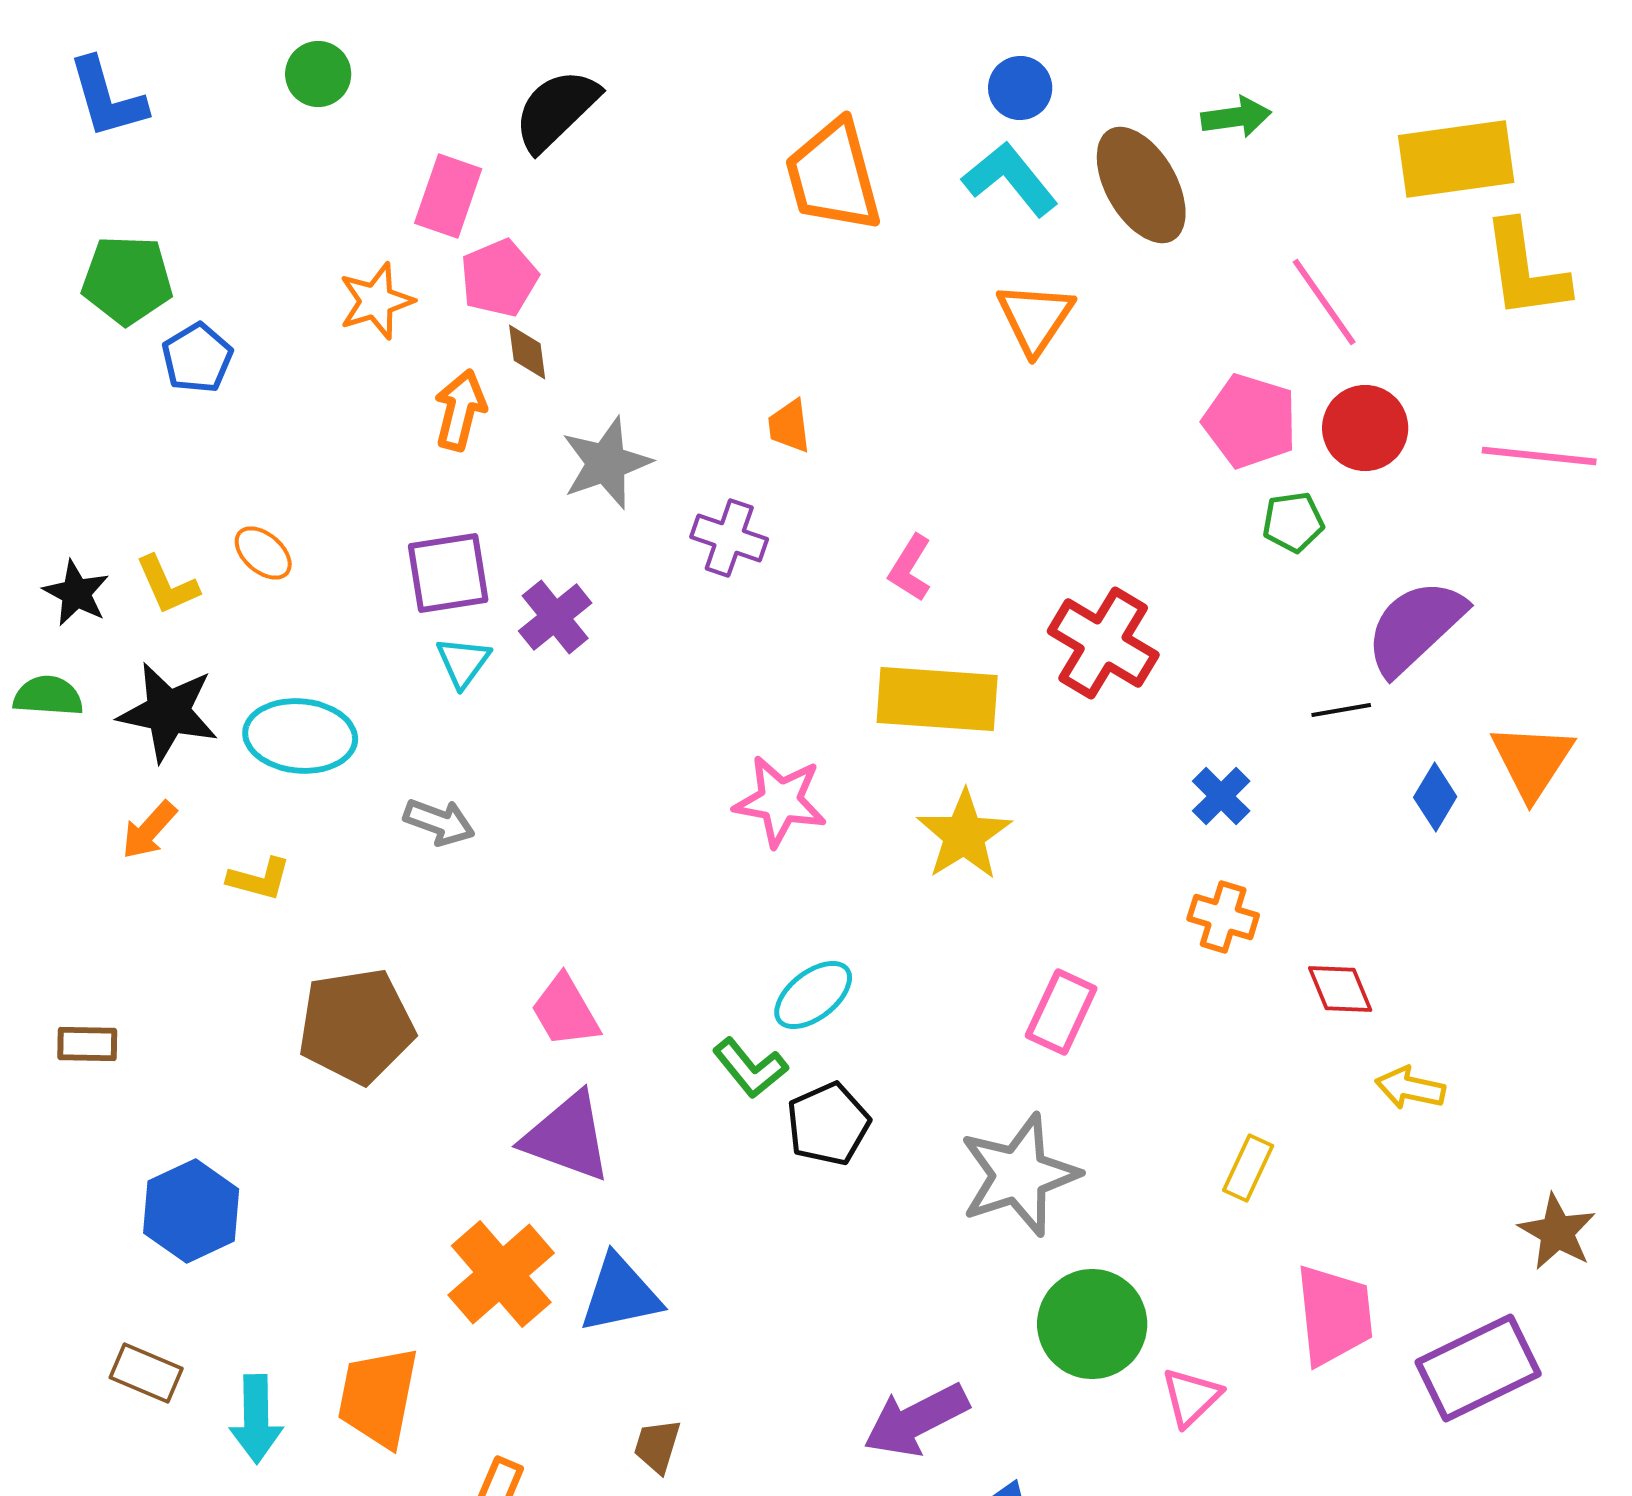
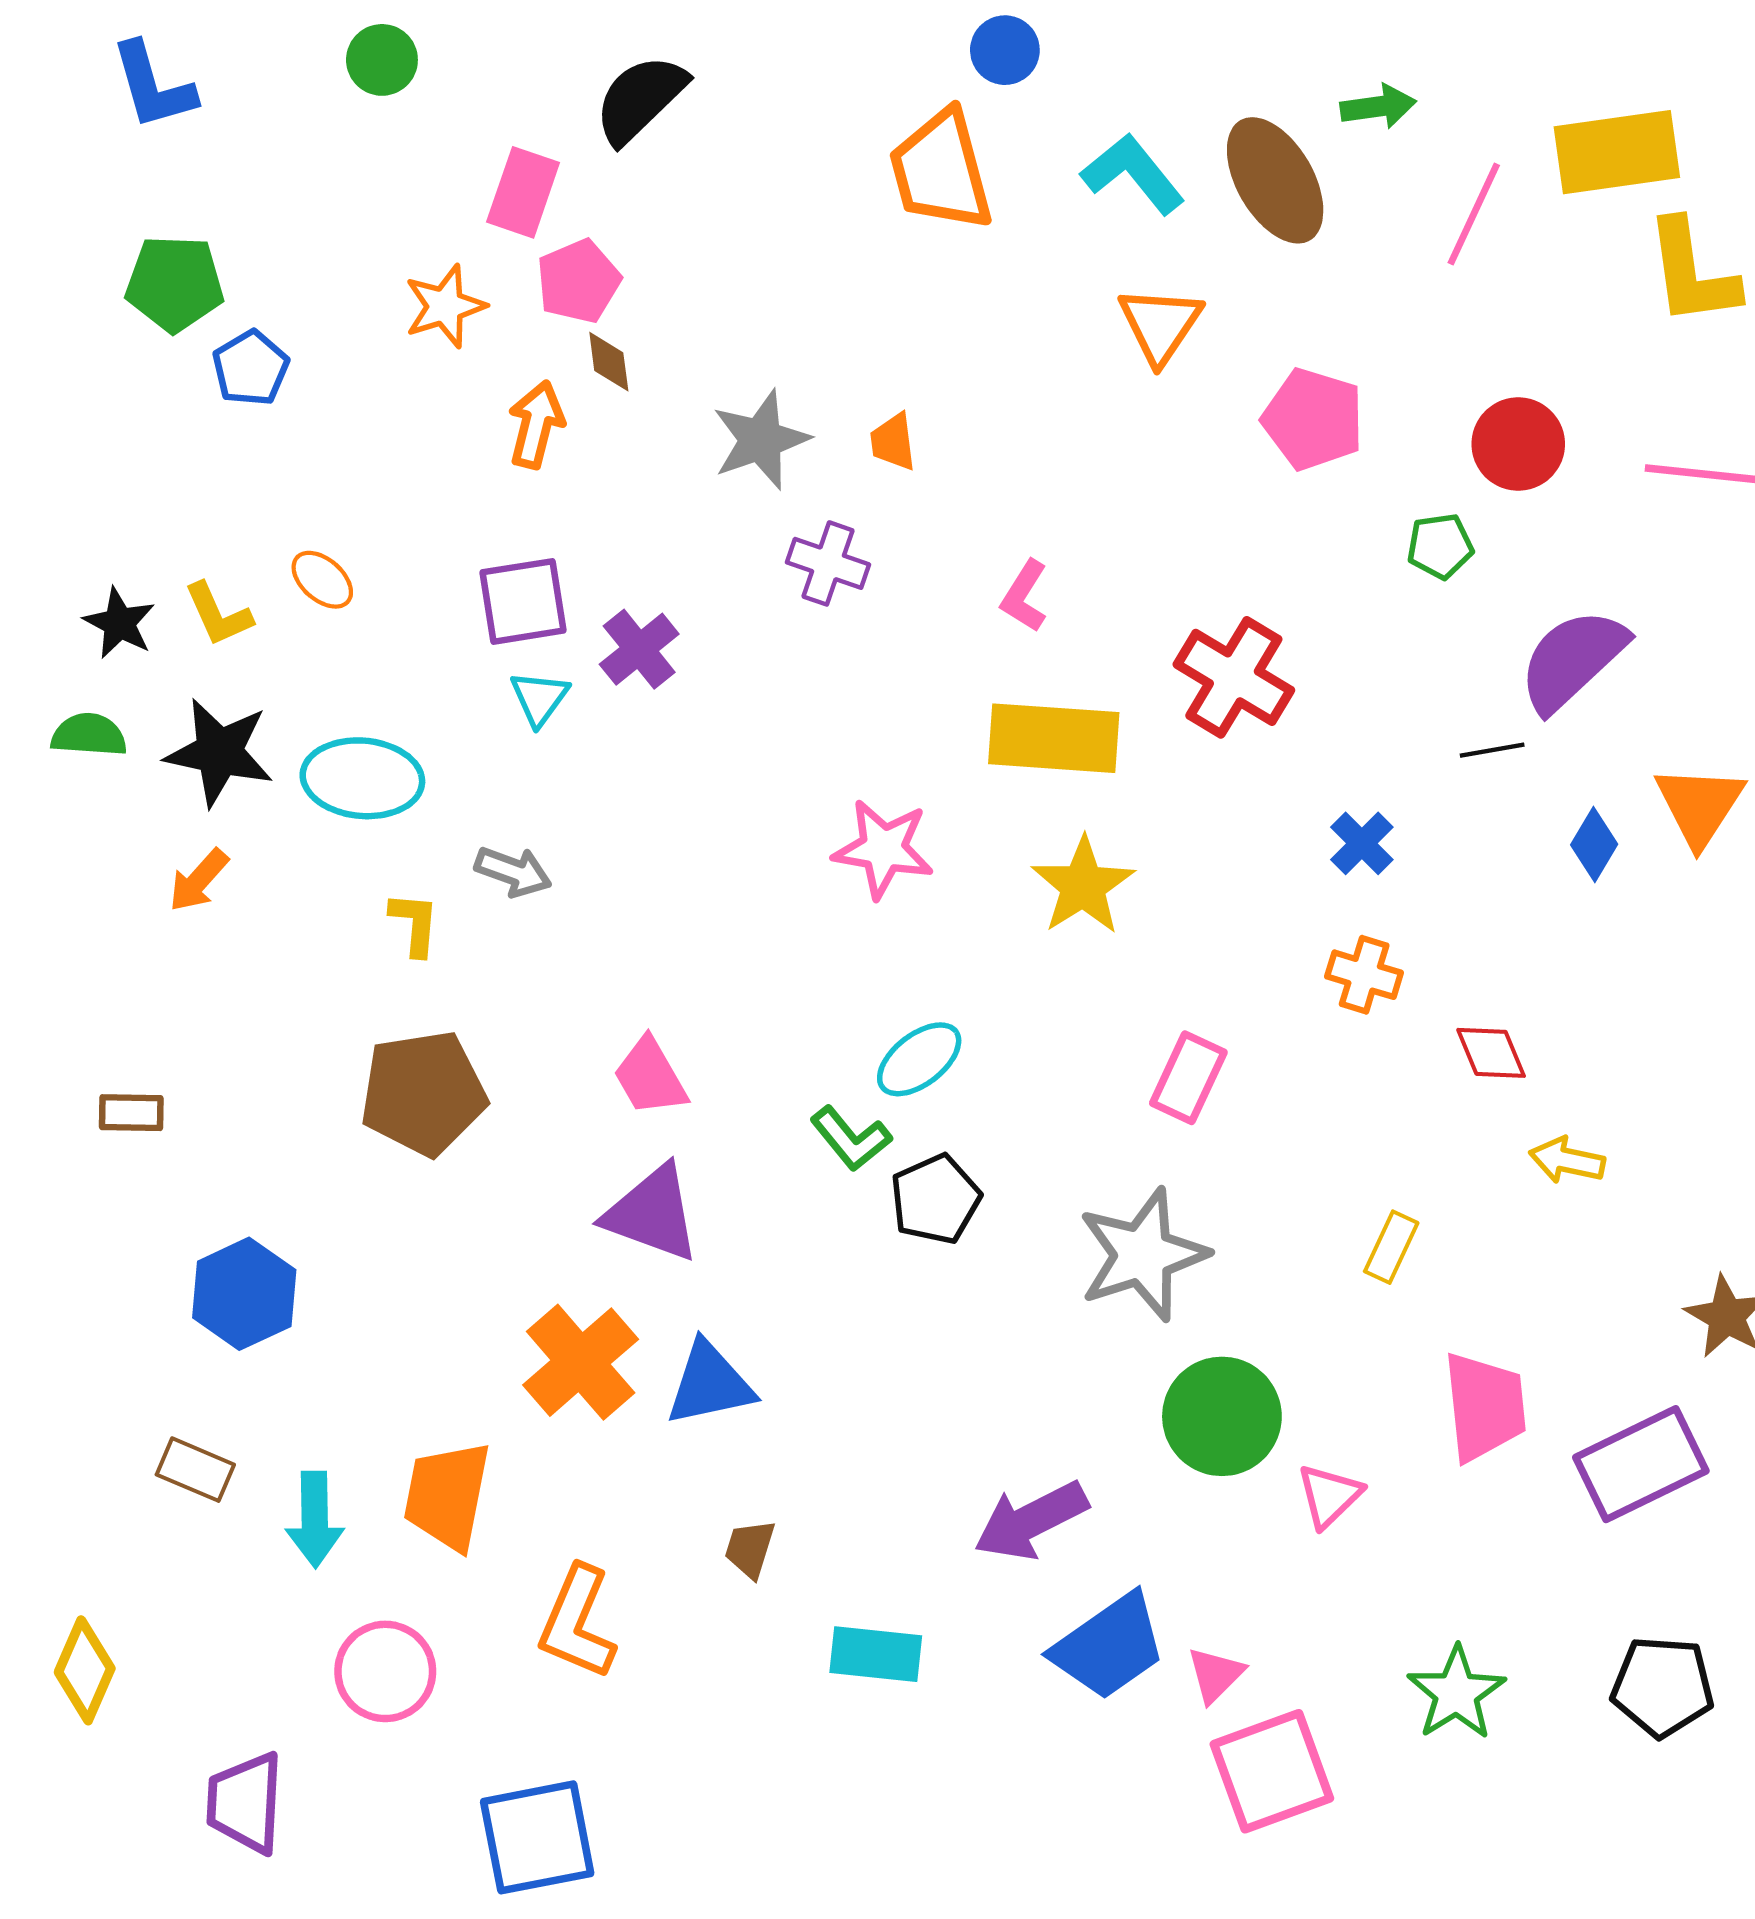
blue circle: (1020, 88) -> (1005, 50), moved
pink line: (1324, 302) -> (1474, 214), moved, turned 60
pink pentagon: (1250, 421) -> (1313, 419), moved
gray star: (606, 463) -> (761, 440), moved
yellow L-shape: (259, 879) -> (415, 924), moved, turned -100

